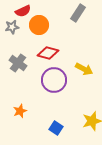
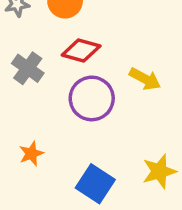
blue square: (56, 128) -> (95, 184), size x1.5

